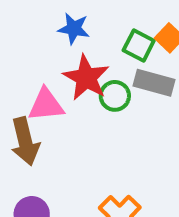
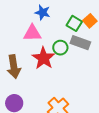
red star: (86, 78) -> (44, 58), moved
pink triangle: (46, 105) -> (32, 33), moved

